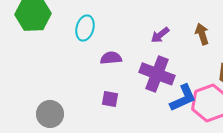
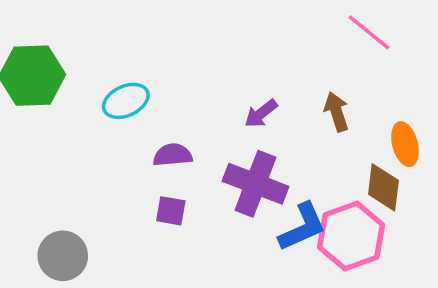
cyan ellipse: (85, 28) -> (126, 101), turned 50
purple square: (110, 99) -> (171, 211), moved

